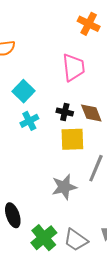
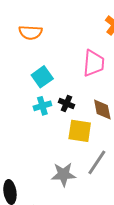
black cross: (65, 112) -> (66, 104), moved

